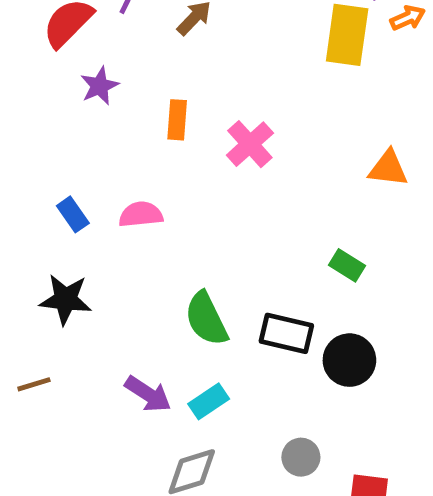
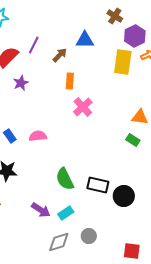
orange rectangle: (177, 120) -> (70, 81), moved
green rectangle: (347, 265) -> (133, 140), moved
gray circle: (301, 457) -> (89, 236), moved

